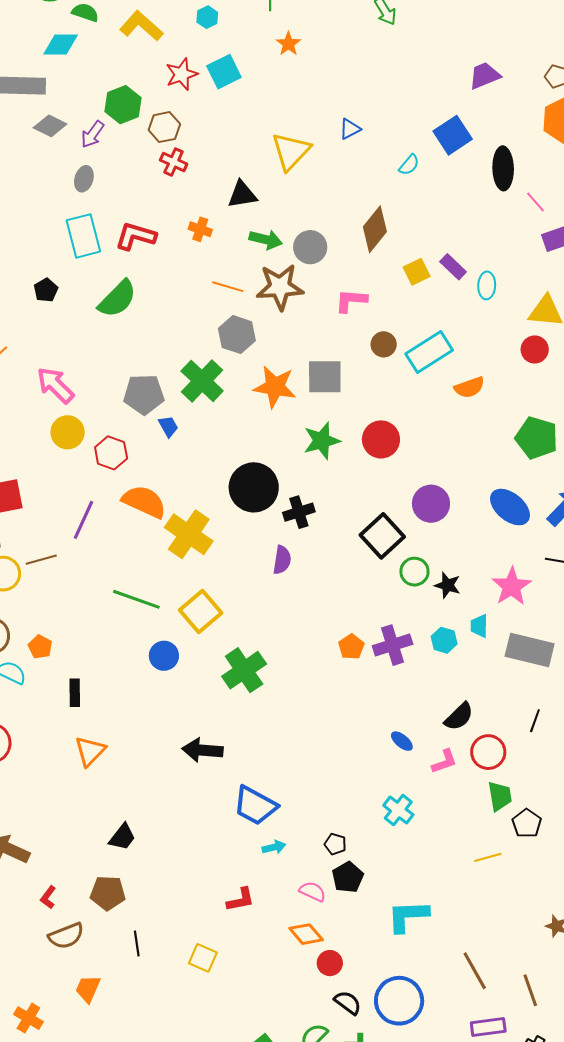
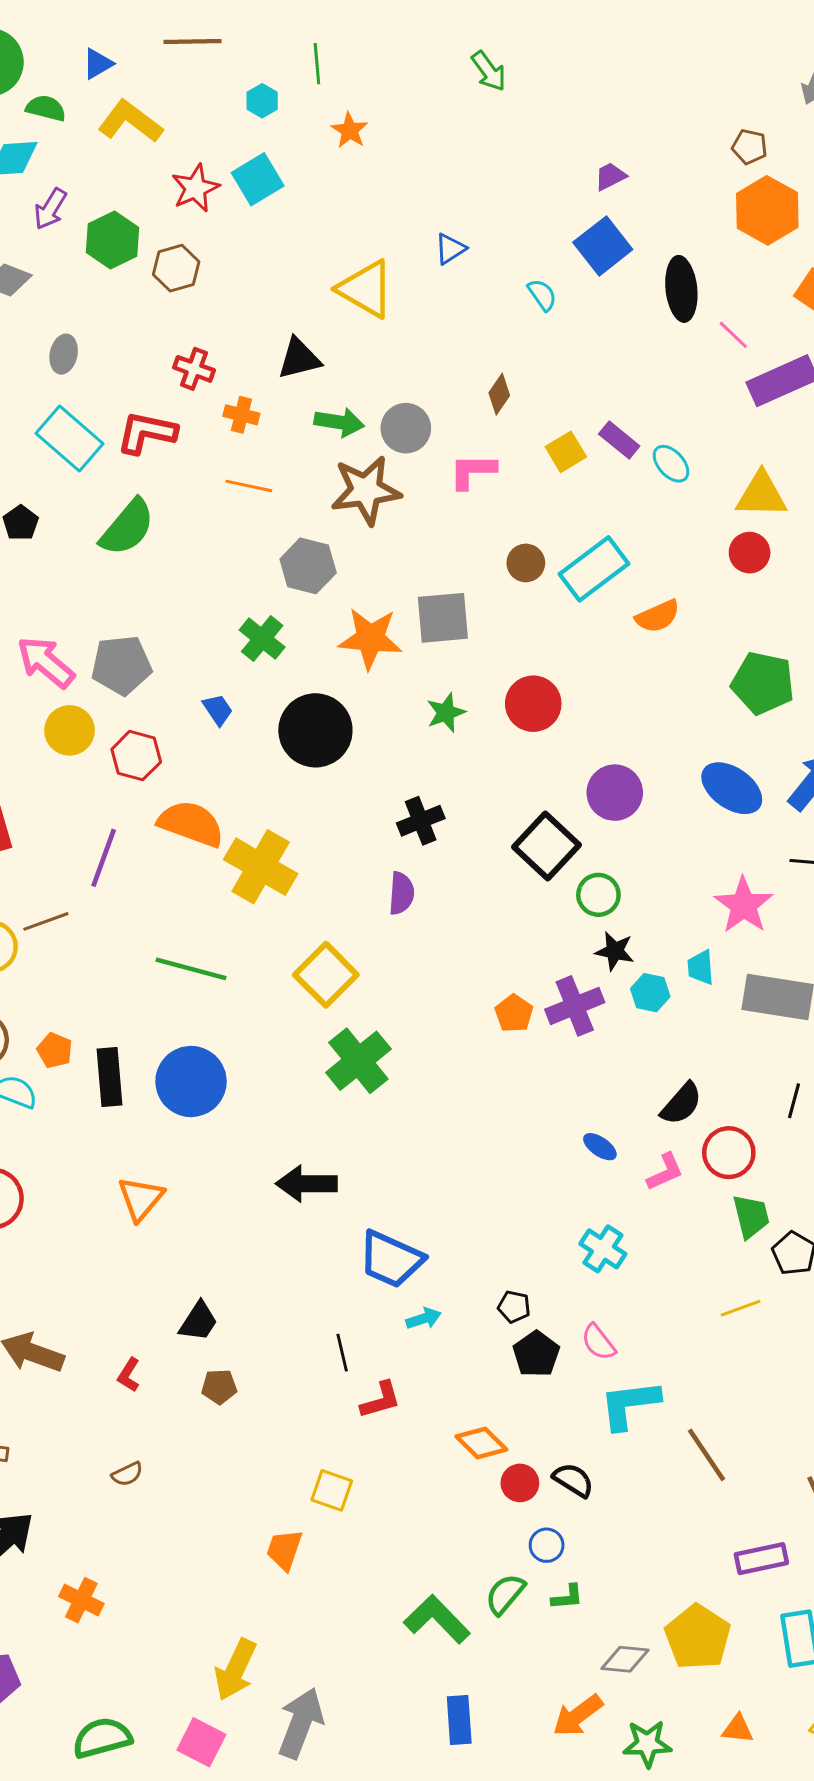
cyan hexagon: (207, 17) -> (262, 101), moved
purple trapezoid: (484, 76) -> (610, 176), moved, size x0.7
purple arrow: (93, 134) -> (50, 209), moved
yellow triangle: (291, 151) -> (366, 289), turned -39
red cross: (174, 162) -> (194, 369), moved
cyan semicircle: (409, 165) -> (542, 295), turned -70
brown diamond: (375, 229) -> (499, 394), size x0.6
cyan rectangle: (83, 236) -> (70, 439), turned -30
cyan ellipse: (487, 285) -> (671, 464), turned -40
orange line: (228, 287) -> (249, 486), moved
pink L-shape: (351, 301) -> (472, 471), moved
green cross: (202, 381) -> (262, 639), size x0.7
gray pentagon: (144, 394) -> (121, 665), moved
green star: (322, 441) -> (446, 713), size x0.7
black circle: (254, 487) -> (315, 730), moved
black star: (447, 585) -> (615, 951), moved
yellow square: (201, 612) -> (326, 975), moved
blue circle: (164, 656) -> (191, 1081), moved, size x1.6
black rectangle: (75, 693) -> (110, 1077), moved, size x1.4
pink semicircle: (313, 891) -> (598, 1342), moved, turned -148
brown pentagon: (108, 893) -> (219, 1387), moved, size x0.7
red L-shape: (48, 897) -> (129, 1375), moved
brown semicircle: (66, 936) -> (127, 1474), size x0.6
black line: (137, 943) -> (342, 1353), moved
brown line: (475, 971) -> (707, 1455), moved
orange trapezoid: (88, 989) -> (284, 1550), moved
blue circle: (399, 1001) -> (547, 1545), moved, size x0.5
black semicircle: (348, 1003) -> (573, 1480), moved

